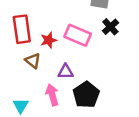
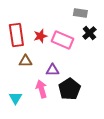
red star: (49, 40) -> (40, 36), moved
brown triangle: (33, 61) -> (25, 61), turned -40

